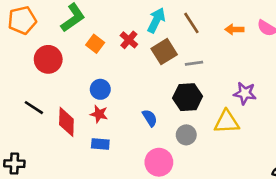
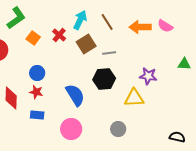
orange arrow: (234, 29) -> (140, 27), size x1.5
blue semicircle: (150, 118) -> (75, 95), size x1.6
gray circle: (186, 135) -> (118, 129), moved
pink circle: (159, 162) -> (71, 129), moved

